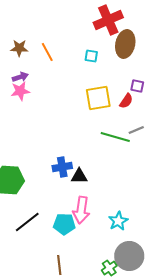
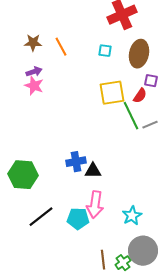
brown ellipse: (125, 44) -> (139, 54), moved
pink star: (20, 91) -> (34, 86), turned 30
green line: (115, 137) -> (131, 116), moved, turned 48
brown line: (59, 265) -> (103, 260), moved

